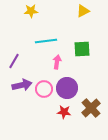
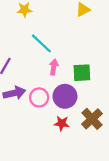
cyan line: (46, 41) -> (41, 43), turned 50
green square: (82, 49) -> (82, 73), moved

